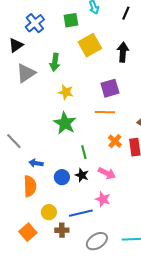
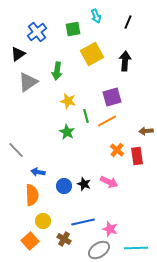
orange line: (105, 112) -> (107, 121), turned -30
green star: (65, 123) -> (67, 132), size x0.7
green line: (84, 152) -> (86, 116), moved
pink star: (103, 199) -> (110, 229), moved
yellow circle: (49, 212) -> (43, 221), moved
brown cross: (62, 230) -> (64, 239), turned 32

